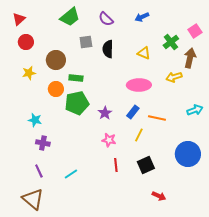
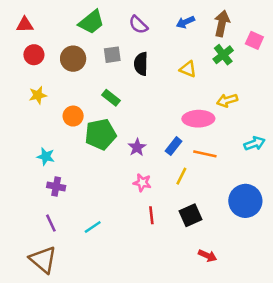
red triangle: (19, 19) -> (25, 25), turned 40
pink square: (195, 31) -> (254, 40), turned -32
brown arrow: (190, 58) -> (222, 23), moved
brown circle: (56, 60) -> (73, 59), moved
green rectangle: (76, 78) -> (111, 98), moved, turned 32
pink ellipse: (139, 85) -> (198, 119), moved

